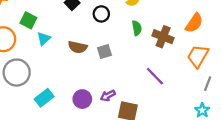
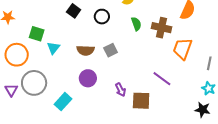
orange trapezoid: (198, 56) -> (183, 49), moved
purple line: (155, 76) -> (162, 79), moved
purple arrow: (108, 96) -> (120, 90), turned -80
purple circle: (82, 99) -> (88, 78), moved

